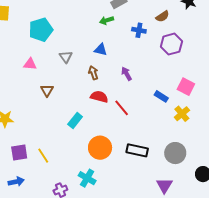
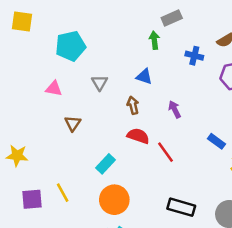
green arrow: (107, 20) -> (154, 40), turned 96
orange circle: (100, 148) -> (114, 200), moved
yellow line: (43, 156) -> (63, 193), moved

